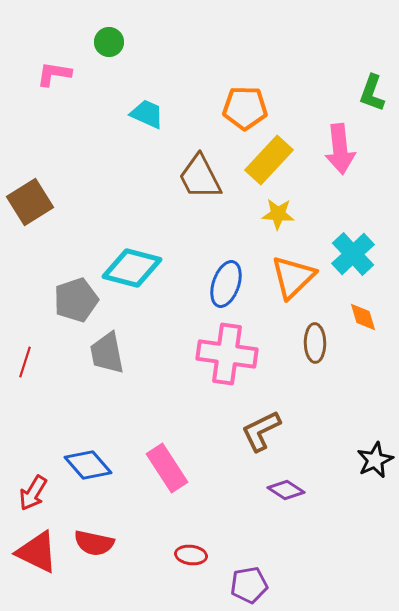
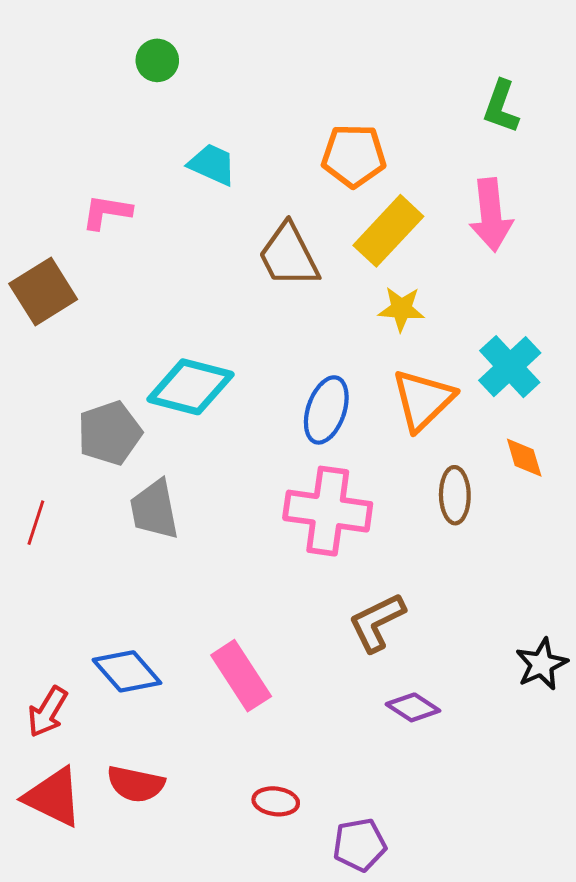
pink L-shape: (54, 74) -> (107, 212), moved
green L-shape: (372, 93) -> (501, 107), moved

